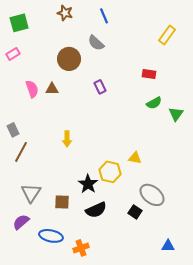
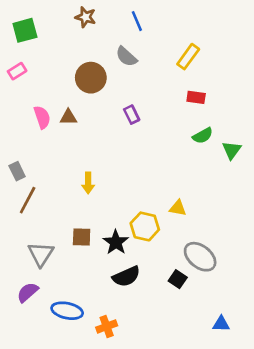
yellow rectangle: (167, 35) -> (188, 57), moved
brown square: (62, 202) -> (82, 237), moved

